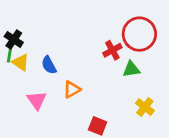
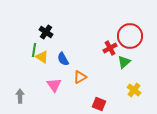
black cross: (14, 39) -> (46, 32), moved
green triangle: (131, 69) -> (124, 62), turned -32

